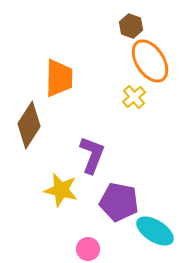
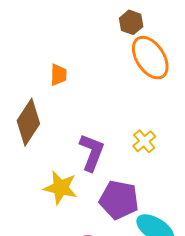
orange trapezoid: (59, 78) -> (59, 75), size x0.6
yellow cross: (134, 97) -> (144, 141), moved

